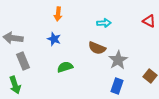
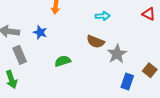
blue star: (54, 39) -> (40, 32), moved
blue rectangle: (117, 86) -> (127, 82), moved

